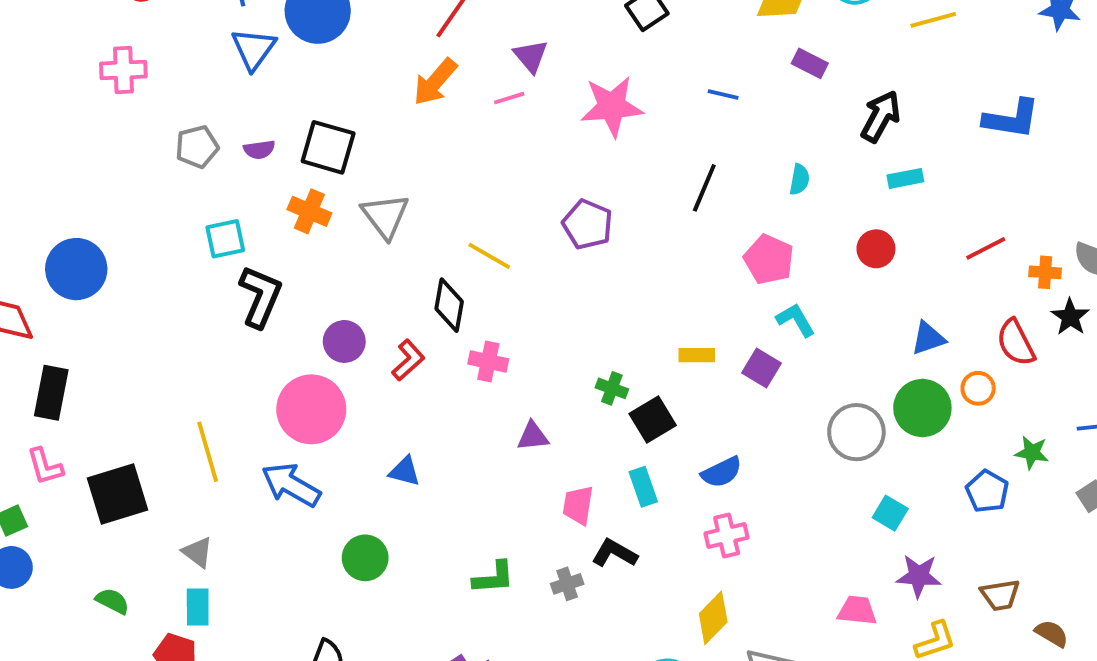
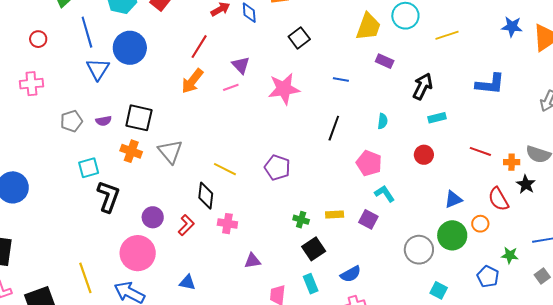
purple pentagon: (588, 224) -> (277, 168), moved
red line: (986, 248) -> (480, 151), turned 50
green cross: (612, 388) -> (301, 220), moved

